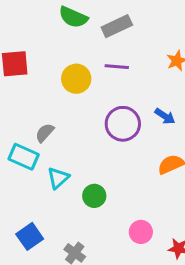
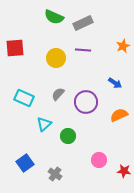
purple circle: (123, 124) -> (86, 102), moved
gray semicircle: (45, 133) -> (58, 94), moved
cyan rectangle: (24, 157) -> (24, 98), moved

